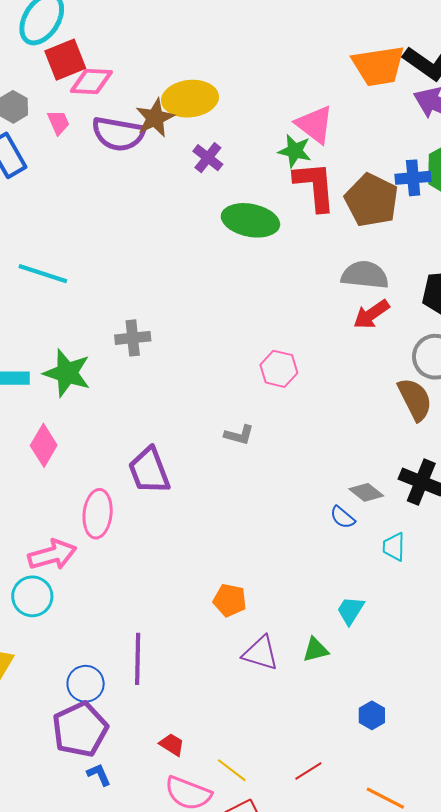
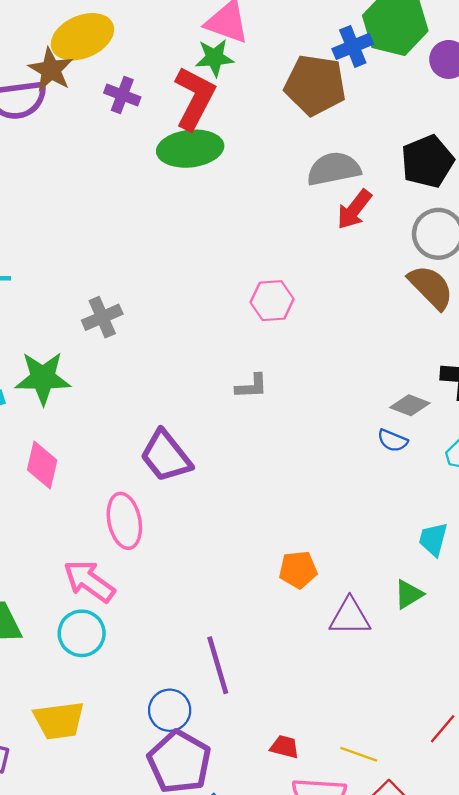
red L-shape: (315, 186) -> (195, 98), moved, turned 50
pink arrow: (52, 555) -> (89, 581), turned -111

